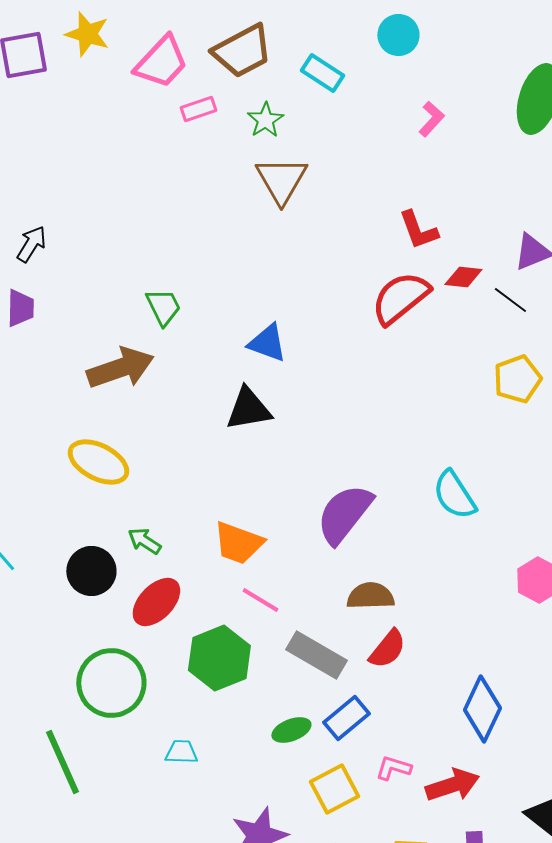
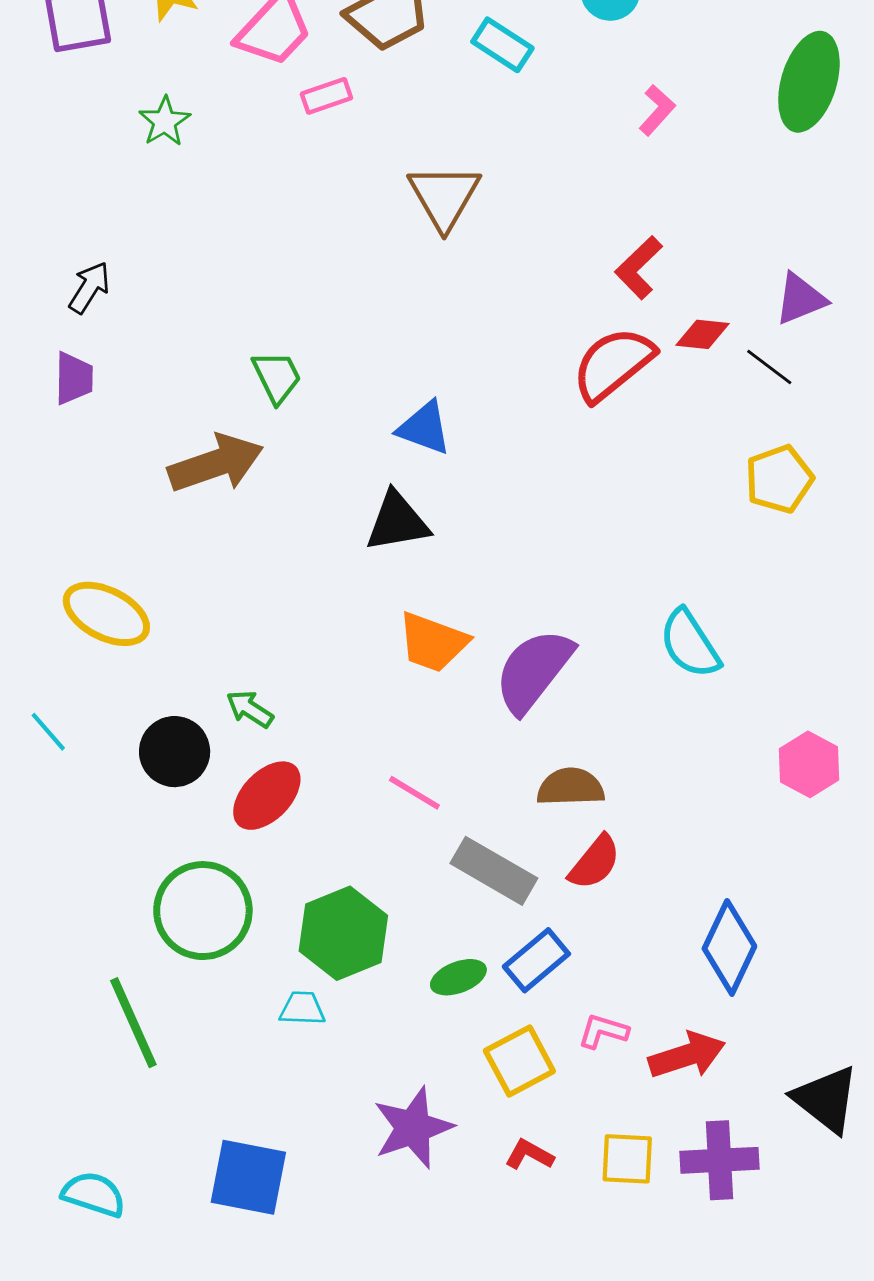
green star: (265, 120) -> (165, 121), moved
red L-shape: (418, 230) -> (639, 268), turned 66
yellow ellipse: (98, 462) -> (106, 614), moved
orange trapezoid: (238, 543) -> (433, 642), moved
green hexagon: (219, 658) -> (343, 933), moved

